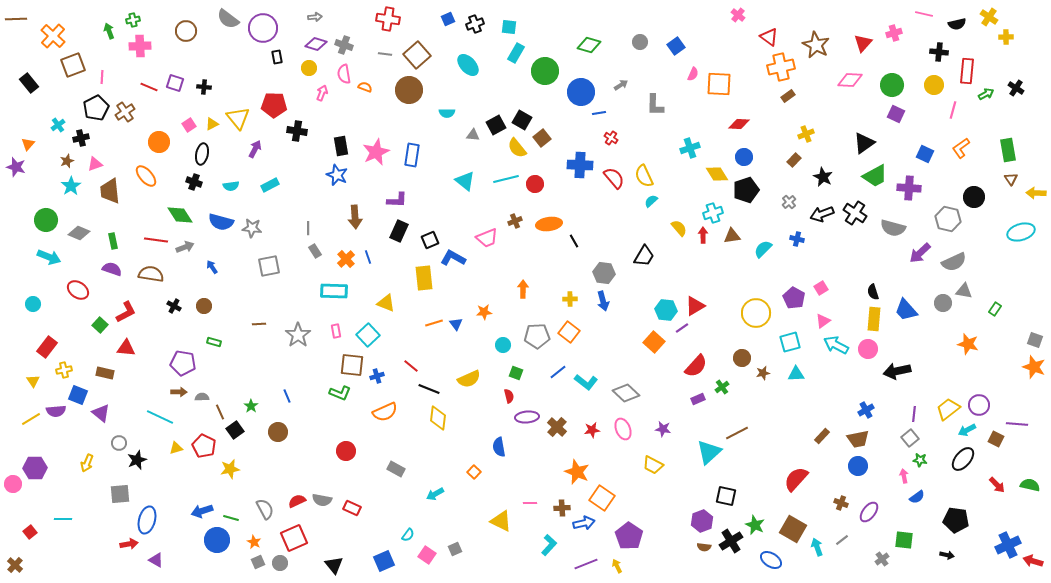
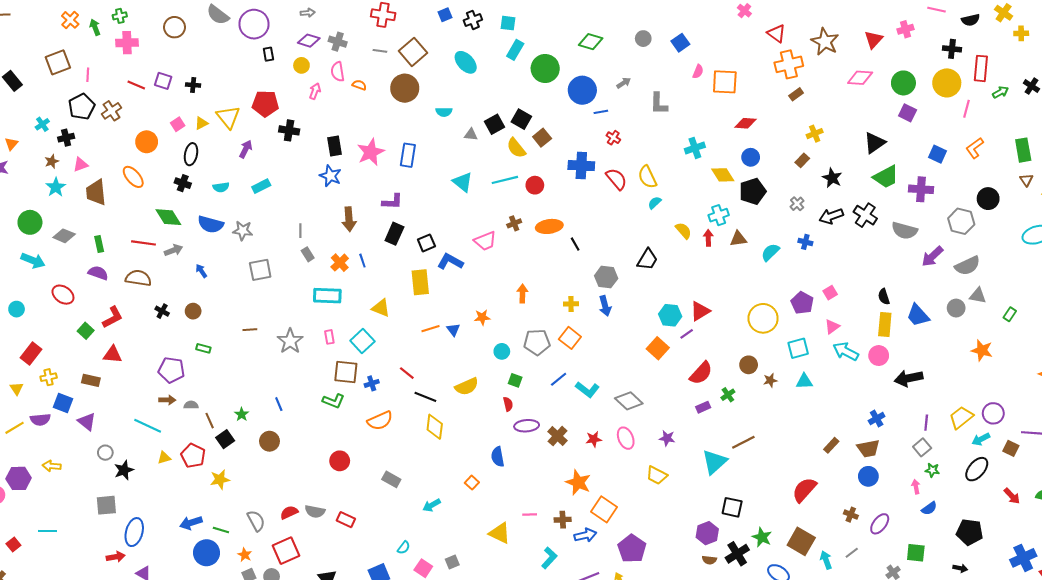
orange cross: (53, 36) -> (70, 20), moved, size x0.7
yellow circle: (934, 85) -> (947, 83), size x1.4
yellow arrow: (87, 463) -> (52, 466), moved, turned 72

